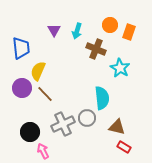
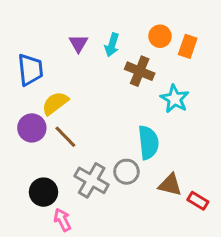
yellow semicircle: (38, 71) -> (55, 103), turned 30
gray cross: (63, 124) -> (92, 180), turned -35
red rectangle: (124, 147) -> (198, 201), moved

